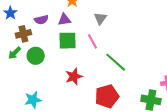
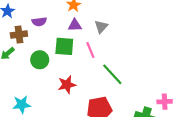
purple triangle: (64, 20) -> (75, 25), moved
green circle: (36, 56) -> (40, 60), moved

